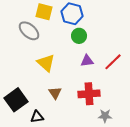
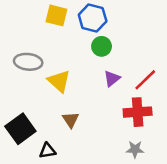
gray ellipse: (29, 31) -> (28, 62), moved, turned -35
purple triangle: (87, 61) -> (112, 79), turned -32
red cross: (89, 94) -> (138, 112), moved

